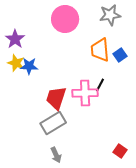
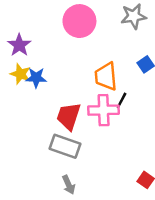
orange trapezoid: (100, 50) -> (106, 76), moved
gray rectangle: (53, 123) -> (65, 146), turned 50

